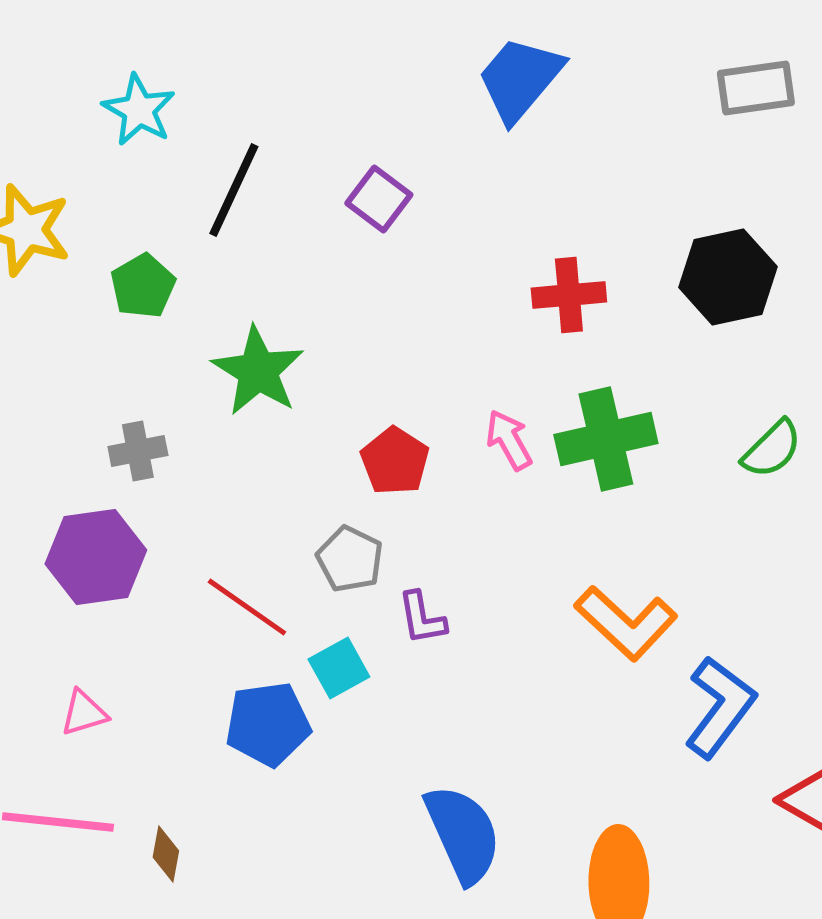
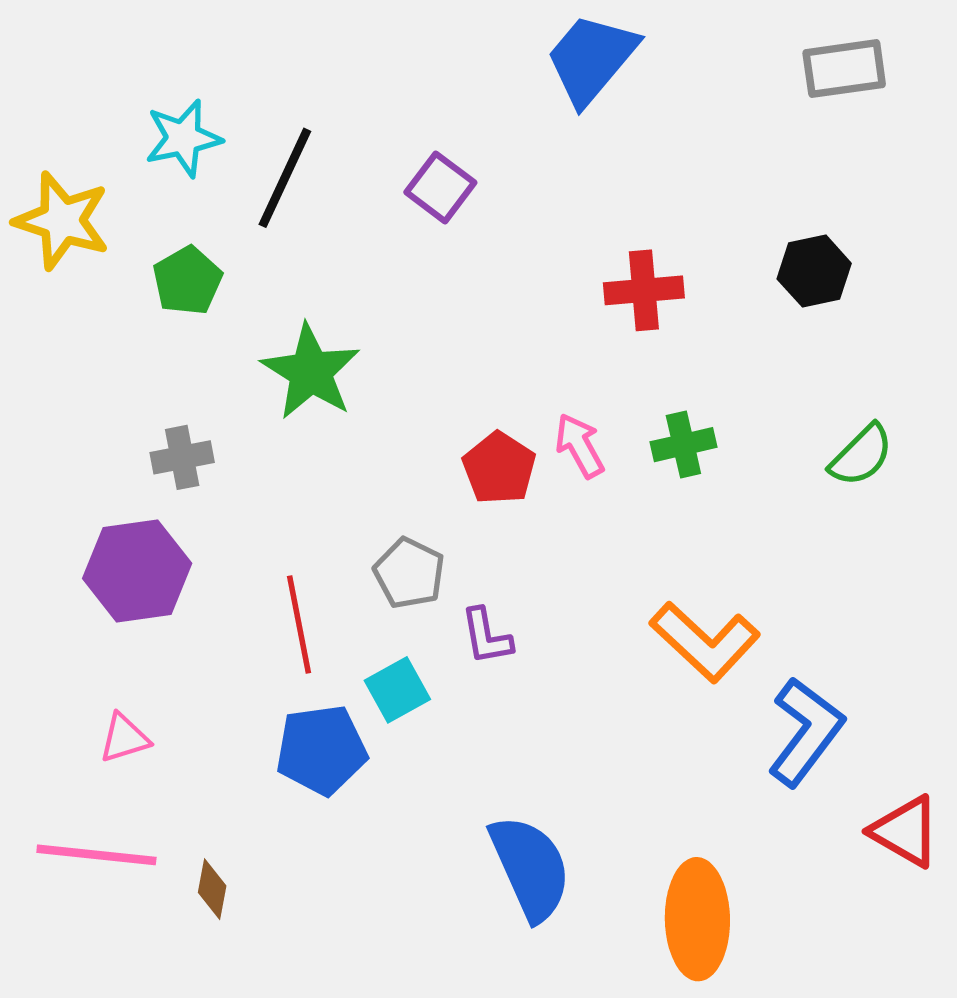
cyan star: (139, 110) -> (183, 138), moved, turned 30
black hexagon: (728, 277) -> (814, 271), size x0.7
green cross: (606, 439) -> (683, 445), size x0.6
red pentagon: (395, 461) -> (499, 468), moved
red line: (247, 607) -> (299, 625), turned 44

